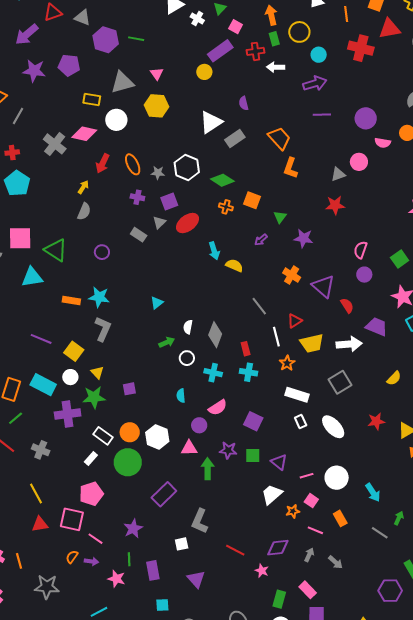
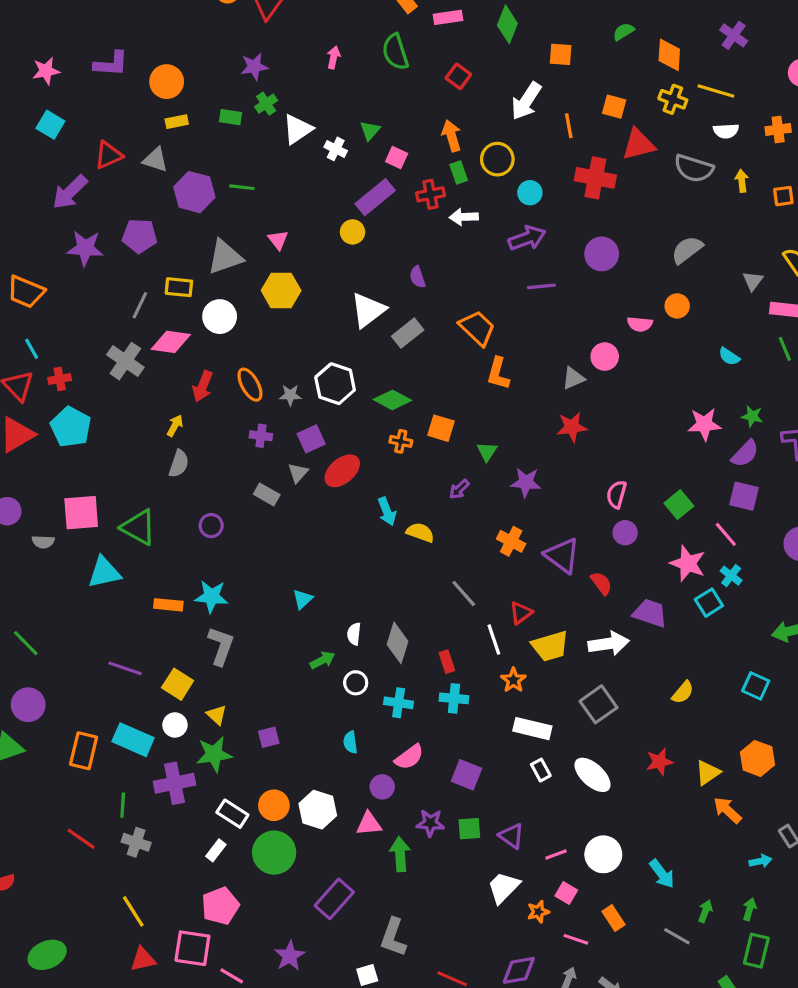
gray line: (18, 116) -> (140, 305), moved
purple circle: (366, 118) -> (602, 254), moved
green line: (16, 418) -> (123, 805), moved, turned -42

